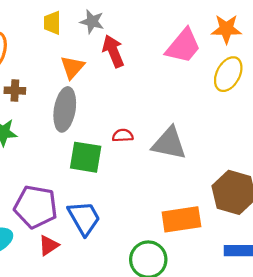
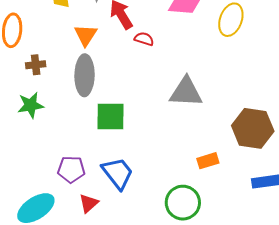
red semicircle: (123, 135) -> (144, 39), moved, turned 30
purple pentagon: (36, 207) -> (71, 169), size x0.7
orange rectangle: (181, 219) -> (208, 161), size x0.6

